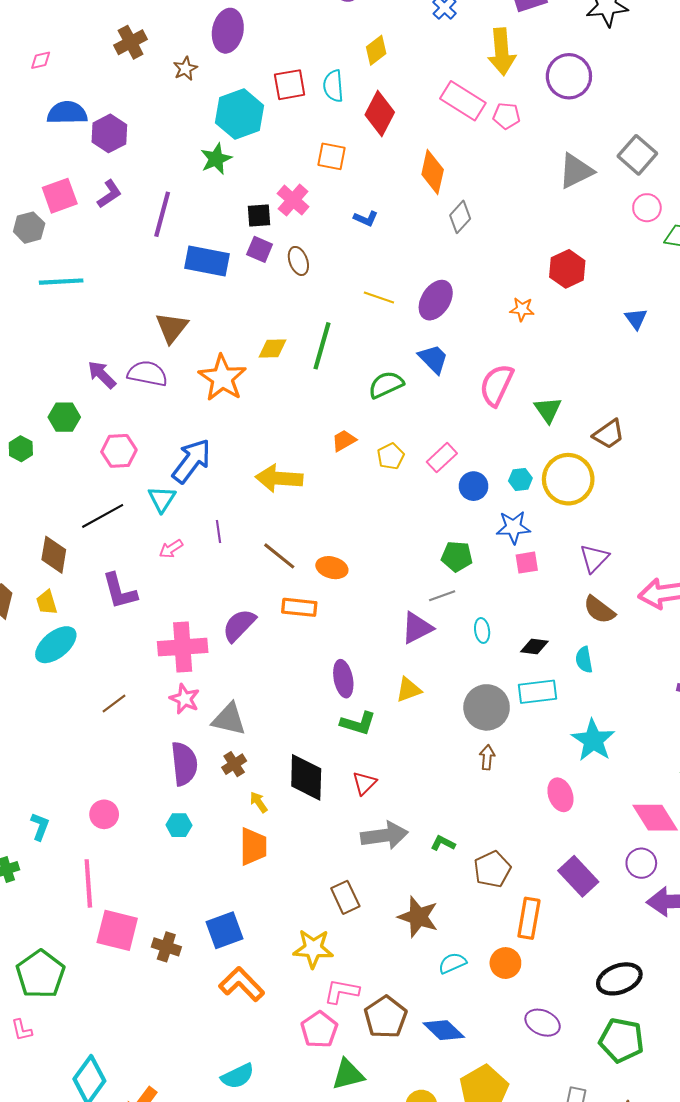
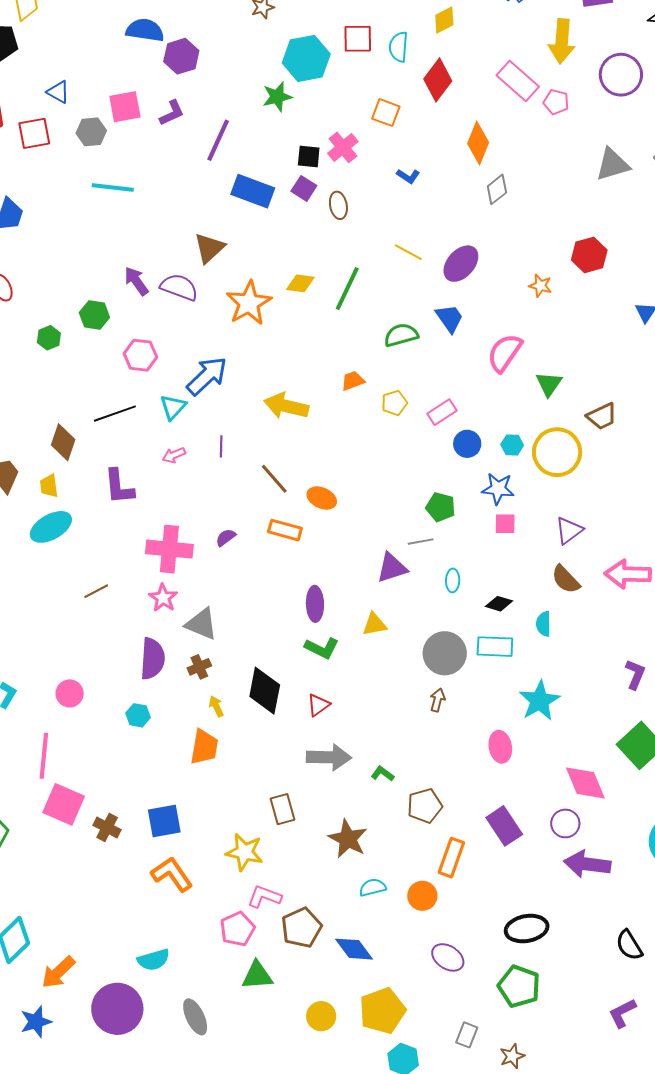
purple semicircle: (239, 625) -> (226, 538), size x0.6

